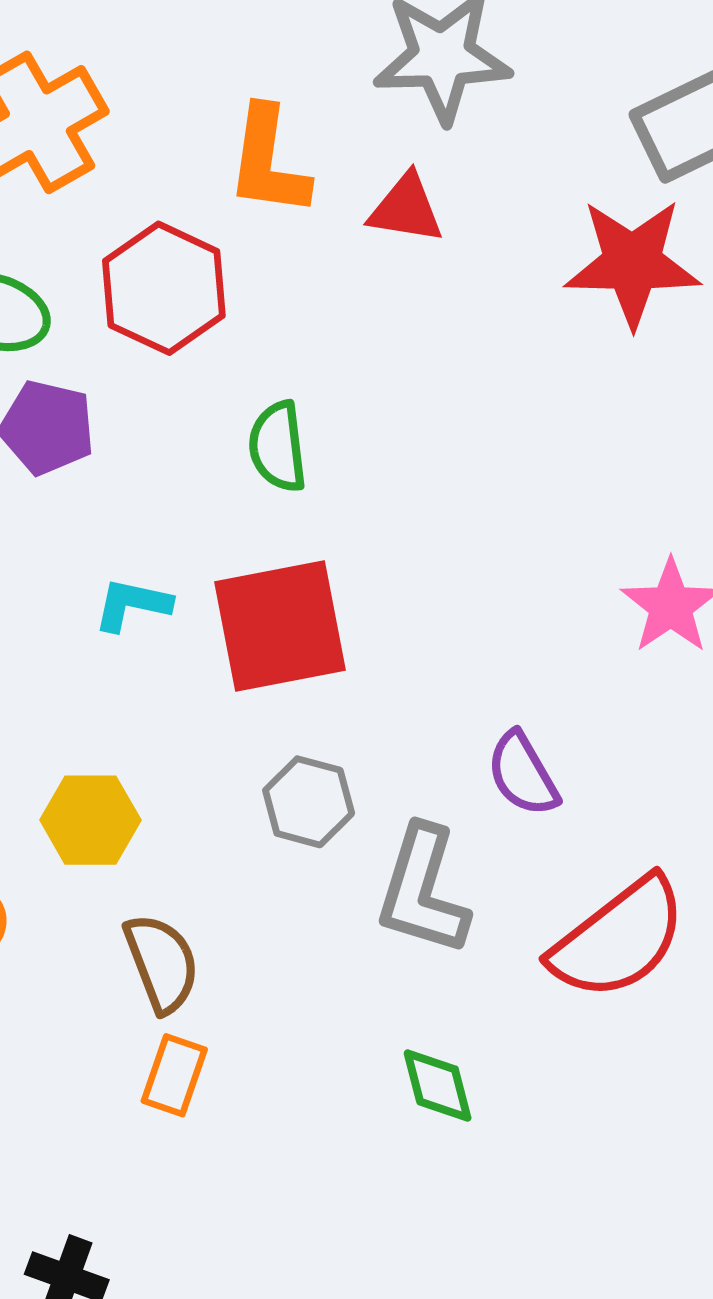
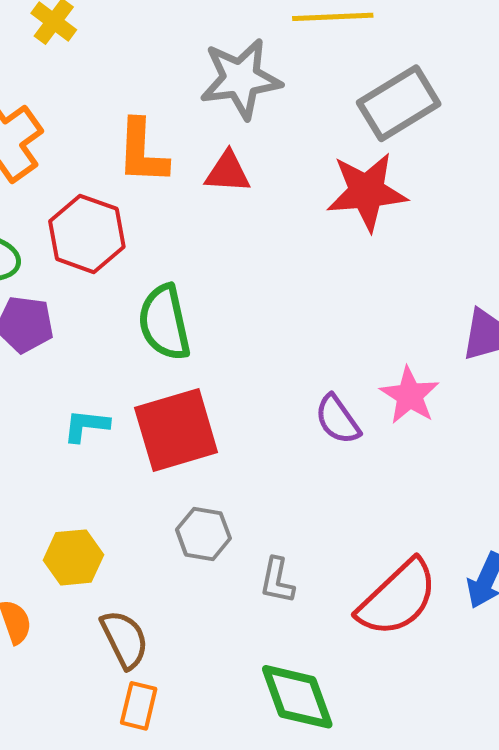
green semicircle: (278, 447) -> (164, 322), size x1.4
purple semicircle: (523, 774) -> (338, 420), moved
gray L-shape: (423, 890) -> (277, 581), size x0.6
green diamond: (438, 1086) -> (297, 697), size x1.6

